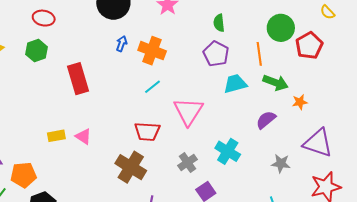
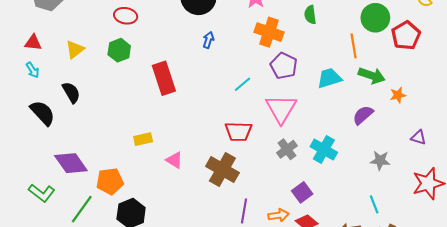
orange cross: (152, 51) -> (269, 32), moved
purple pentagon: (216, 54) -> (284, 66), moved
pink triangle: (83, 136) -> (174, 160), moved
purple triangle: (318, 143) -> (418, 138), size x0.5
gray cross: (187, 163) -> (287, 149), moved

